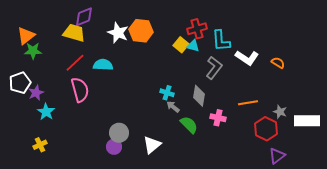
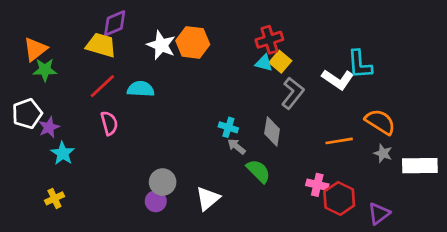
cyan L-shape: (221, 41) -> (360, 64), moved
yellow square: (181, 45) -> (280, 62), moved
orange semicircle: (278, 63) -> (380, 122), moved, size x1.6
pink semicircle: (80, 90) -> (109, 123), size x0.7
pink cross: (218, 118) -> (317, 185), moved
red hexagon: (266, 129) -> (339, 198), moved

